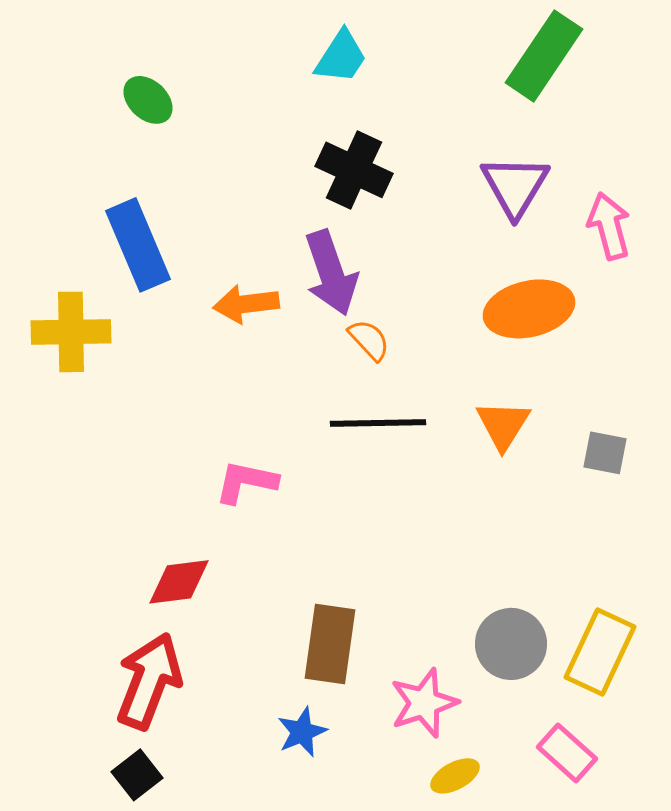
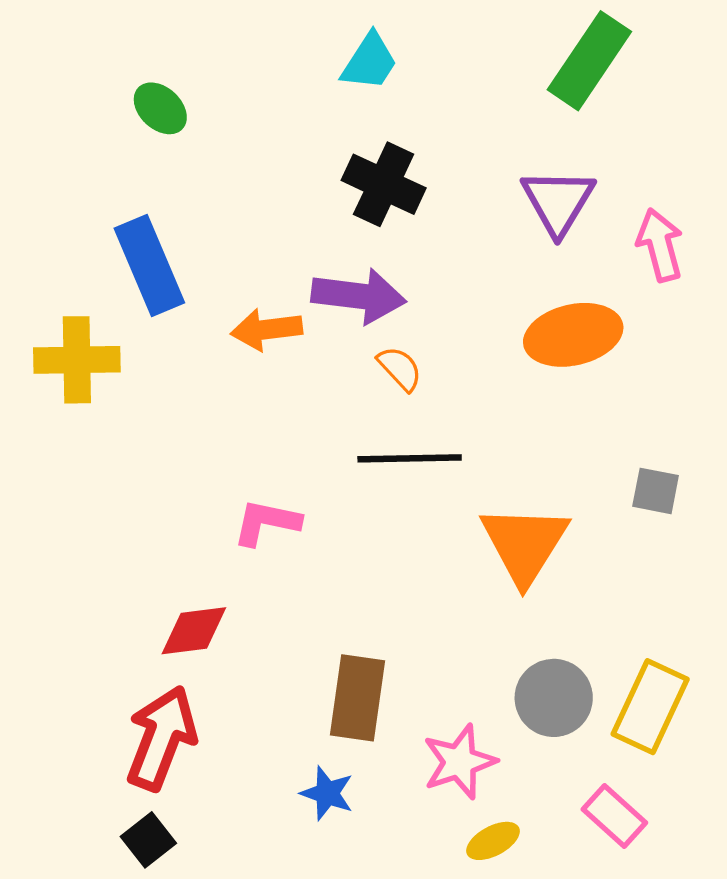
purple arrow: (331, 273) -> (359, 296), turned -64
orange triangle: (503, 425) -> (524, 544), moved, size x1.5
blue star: (302, 732) -> (327, 793), turned -30

